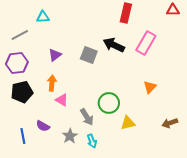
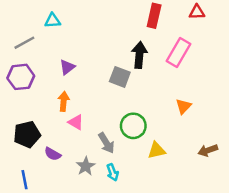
red triangle: (173, 10) -> (197, 12), moved
black arrow: (114, 45) -> (139, 55), turned 70
gray square: (89, 55) -> (120, 77), moved
black pentagon: (22, 92) -> (27, 134), moved
blue line: (23, 136) -> (24, 180), moved

